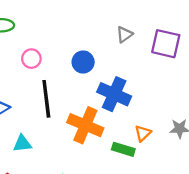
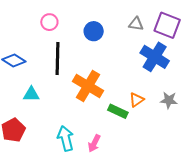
gray triangle: (124, 34) -> (136, 24), moved, turned 35
blue cross: (114, 94) -> (155, 57), moved

